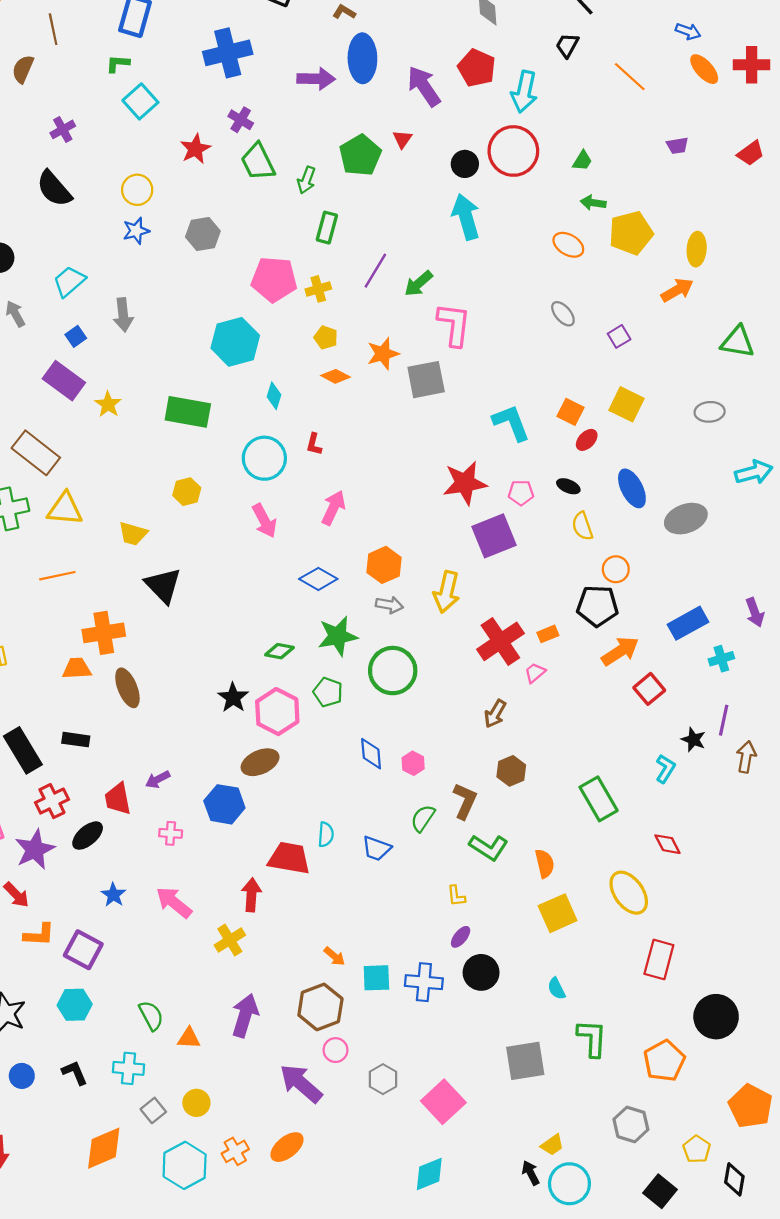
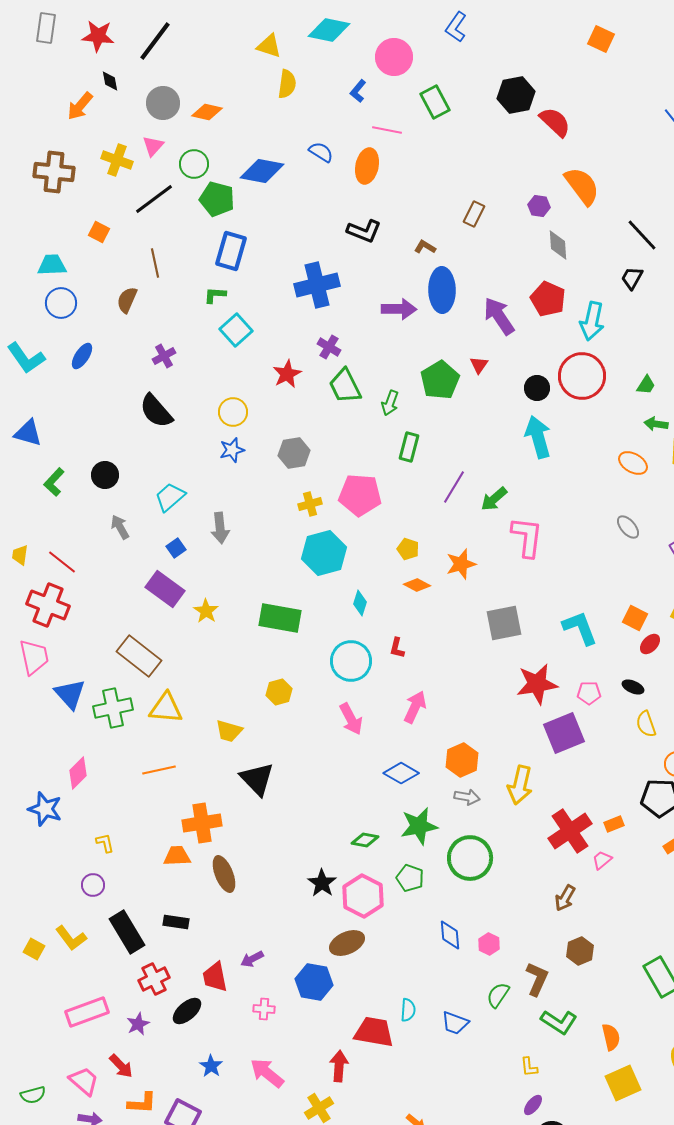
yellow cross: (318, 289) -> (310, 504), moved
gray square: (426, 380) -> (504, 623), moved
purple star: (35, 850) -> (138, 1024), size x0.6

